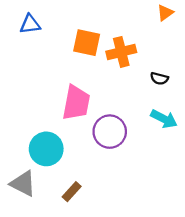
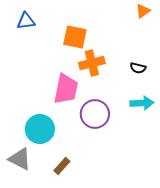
orange cross: (121, 52) -> (92, 63), moved
cyan arrow: (164, 119) -> (142, 103), turned -30

